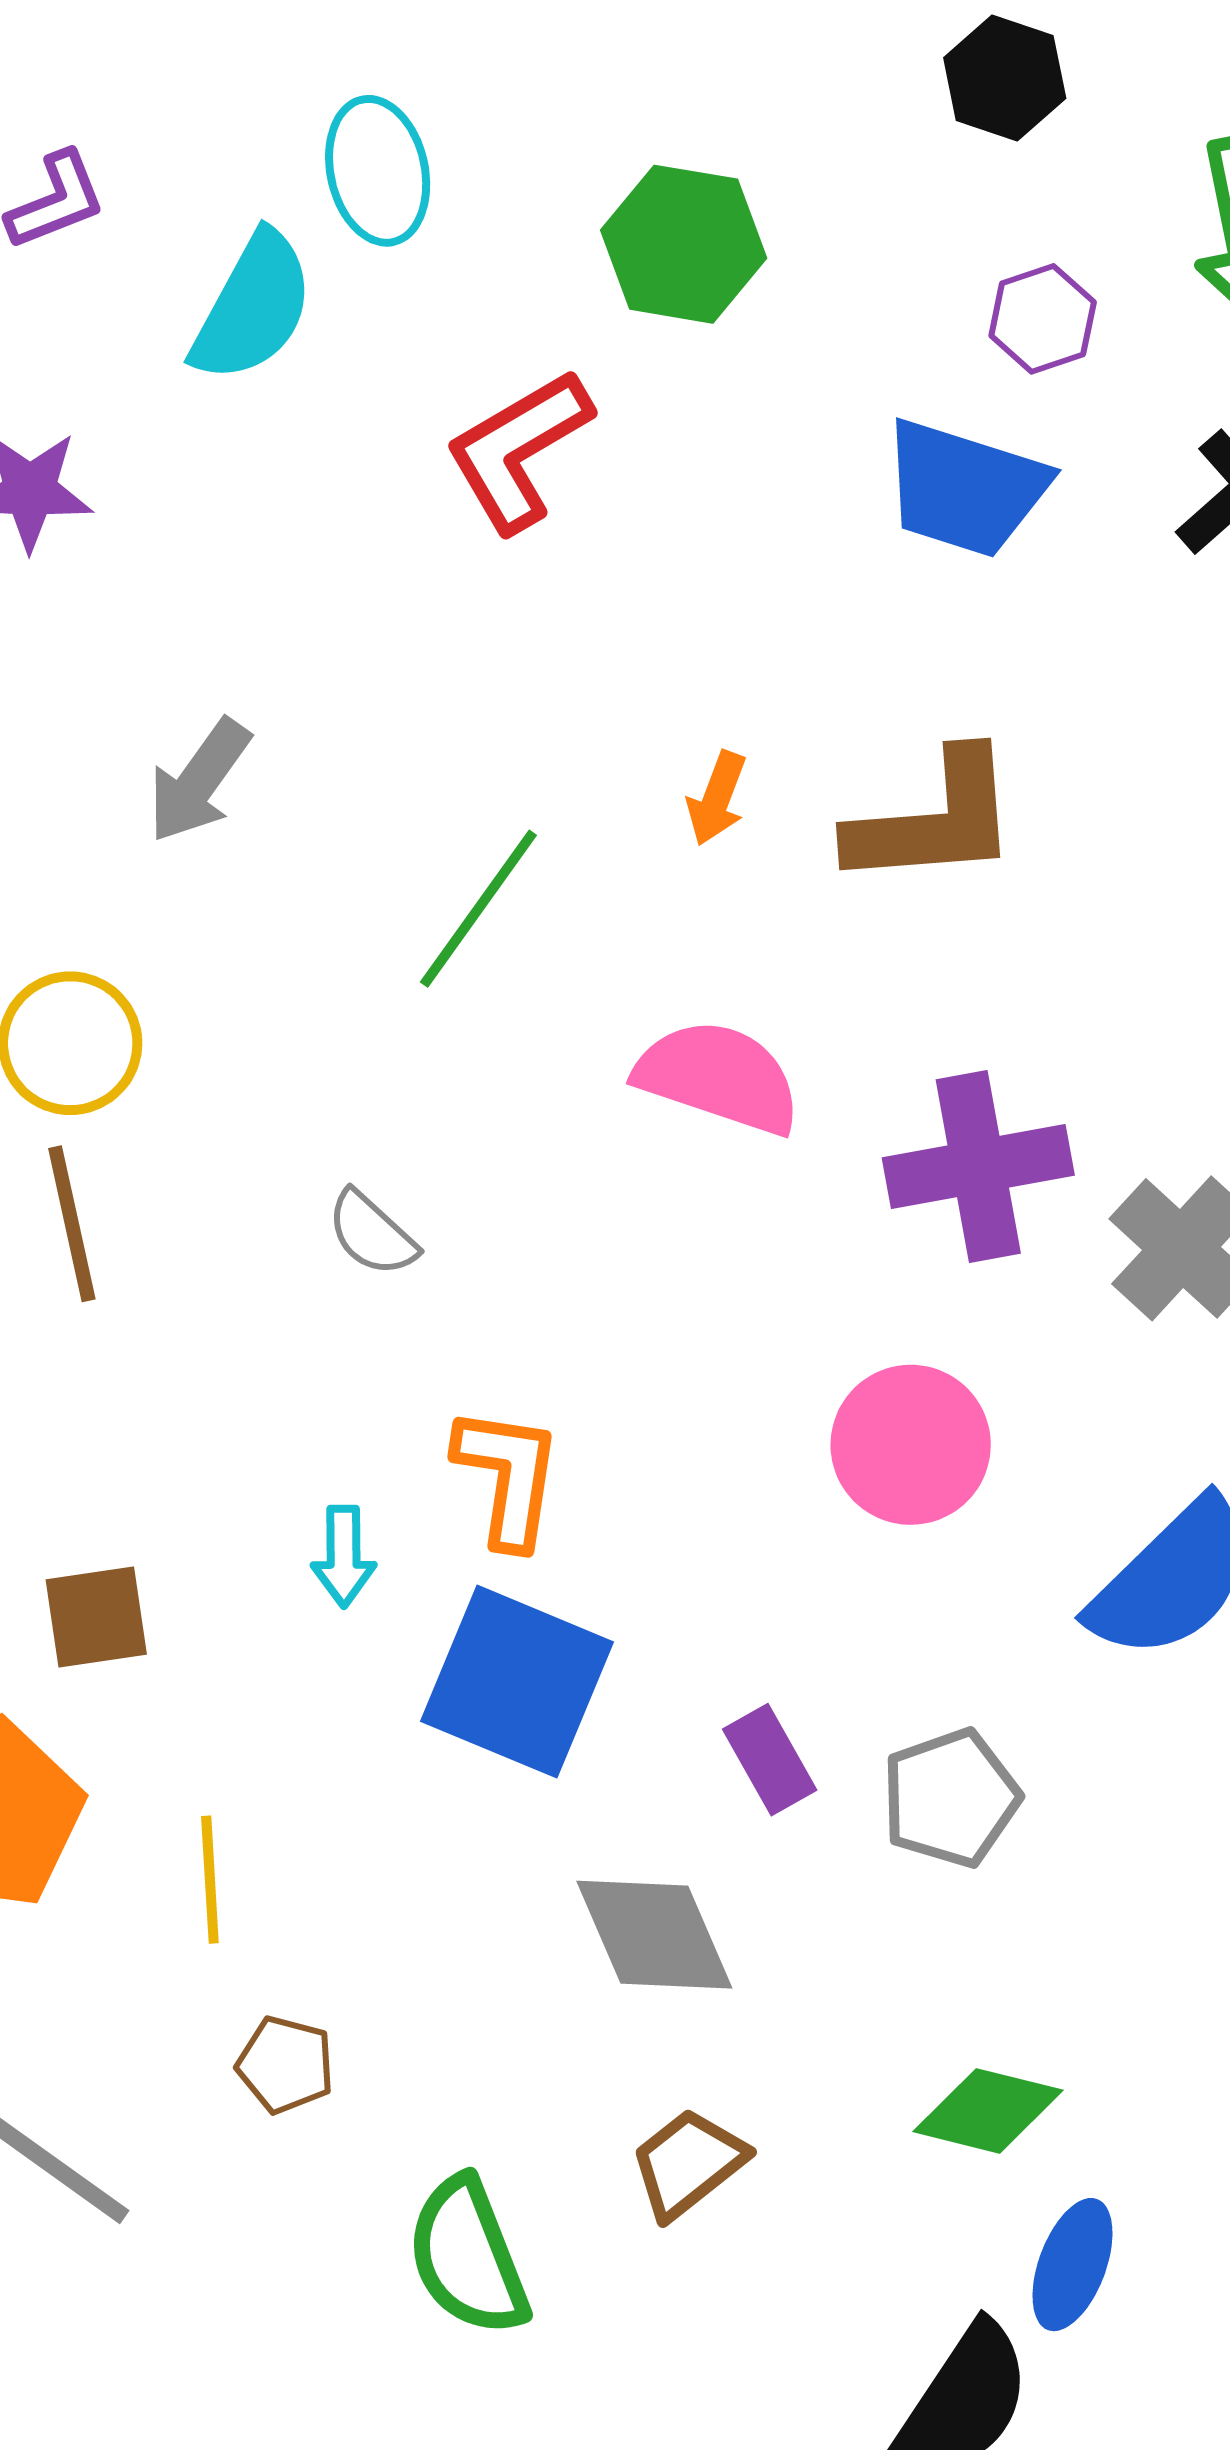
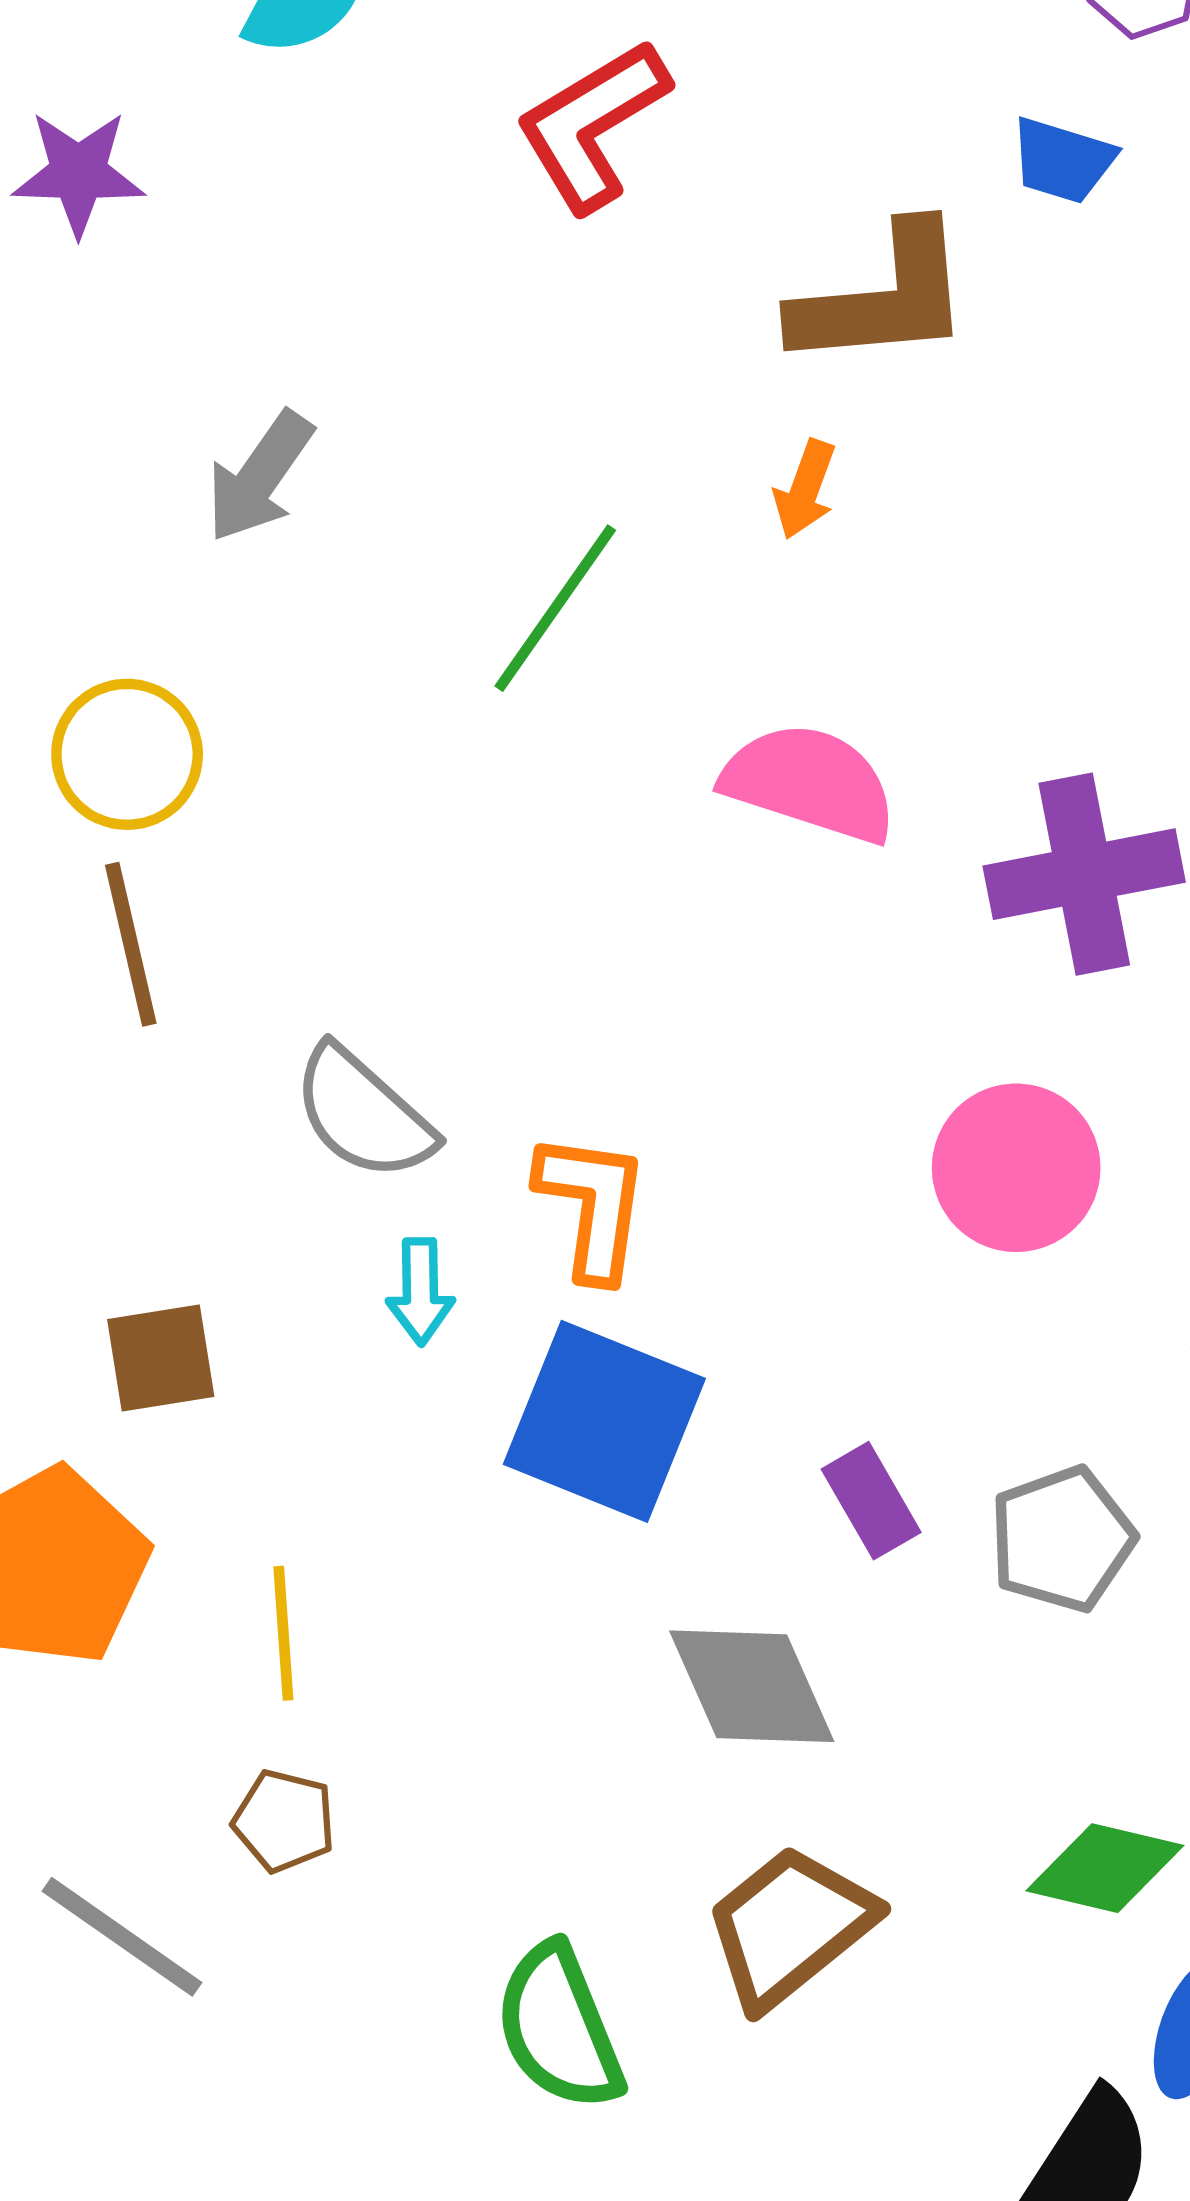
blue trapezoid: (965, 488) -> (1063, 160), size x0.6
brown L-shape: (934, 820) -> (883, 297), moved
gray semicircle: (372, 1234) -> (363, 1114), moved, size x1.5
brown pentagon: (285, 2065) -> (284, 1821), moved
brown trapezoid: (688, 2163) -> (790, 1926), size x1.4

